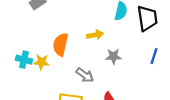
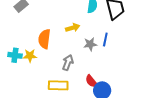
blue line: (154, 56) -> (105, 40), moved
gray arrow: (85, 75) -> (68, 63), turned -98

